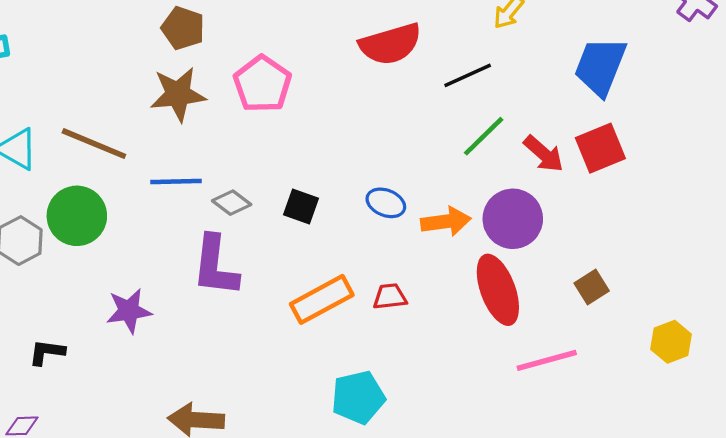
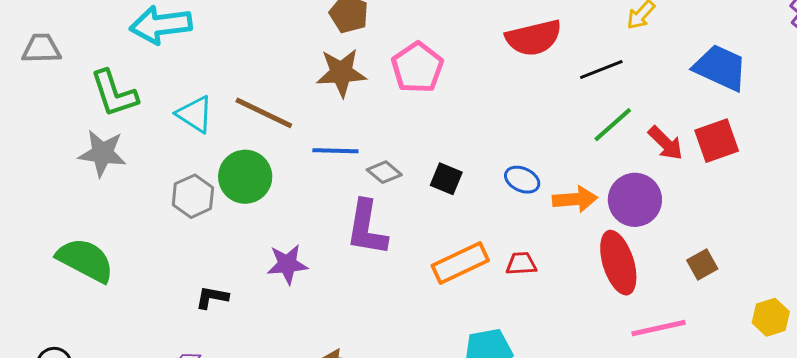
blue trapezoid: (600, 66) -> (720, 68), turned 90

